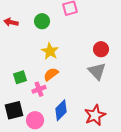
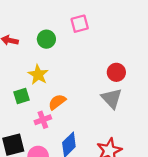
yellow star: (50, 51) -> (38, 75), moved
green square: (20, 77) -> (22, 96), moved

